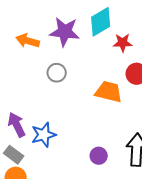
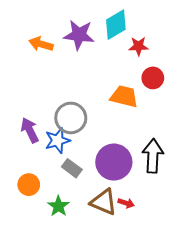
gray circle: (57, 73) -> (71, 118), moved, size x1.6
gray rectangle: (14, 155) -> (72, 168), moved
purple circle: (99, 156) -> (114, 162), size x2.0

